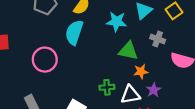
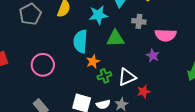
cyan semicircle: (74, 32) -> (80, 41), moved
orange star: (141, 71) -> (93, 62), moved
purple star: (154, 90) -> (153, 56), moved

